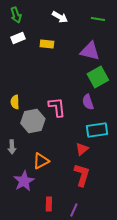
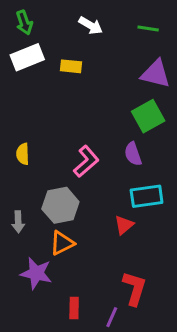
white rectangle: (18, 38) -> (27, 57), size x1.5
purple triangle: (90, 51) -> (156, 74), moved
pink L-shape: (57, 107) -> (86, 161), turned 55
gray hexagon: (33, 121) -> (60, 205), moved
red L-shape: (82, 175) -> (134, 288), moved
purple star: (24, 181) -> (36, 273), turned -30

